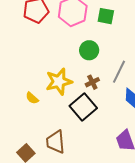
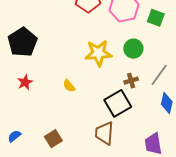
yellow star: (59, 82) -> (98, 53), moved
brown trapezoid: (55, 142) -> (104, 133), moved

